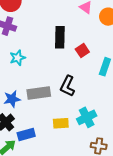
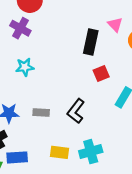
black rectangle: (60, 37) -> (91, 42), moved
gray rectangle: (39, 93) -> (41, 113), size x0.6

